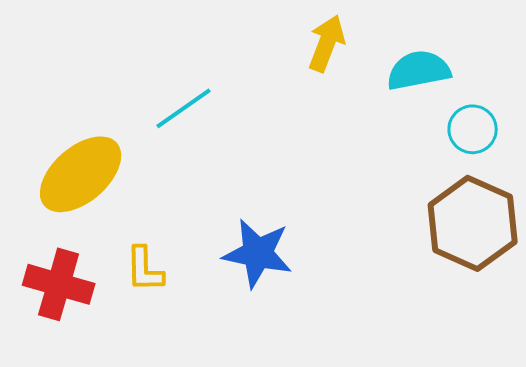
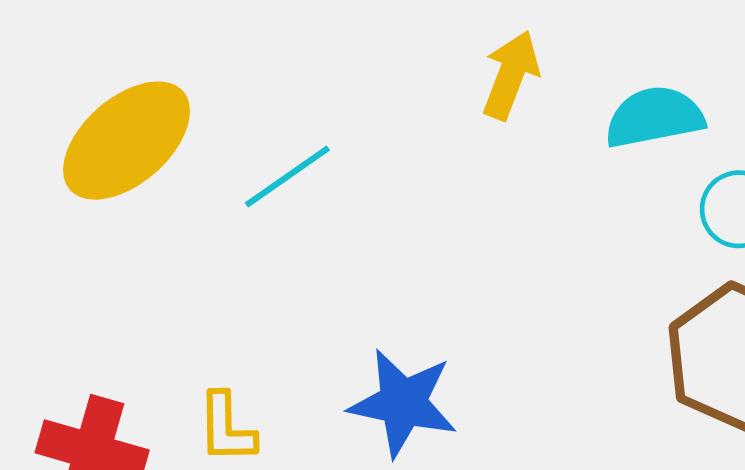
yellow ellipse: (81, 174) -> (127, 141), moved

